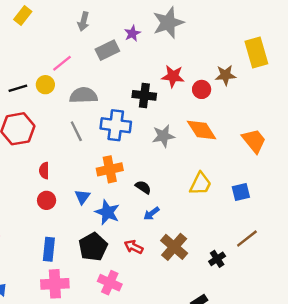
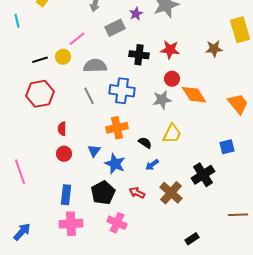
red circle: (202, 89) -> (172, 79), moved
black cross: (144, 95) -> (139, 55), moved
yellow trapezoid: (200, 184) -> (172, 134), moved
brown line: (247, 239) -> (238, 215), moved, turned 36
black cross: (217, 259) -> (203, 175), moved, size x1.6

